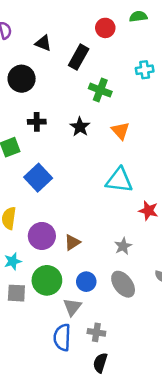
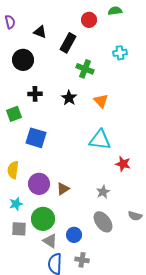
blue square: (38, 178) -> (36, 138), turned -30
blue circle: (86, 282) -> (74, 235), moved
gray triangle: (72, 307) -> (50, 241), moved, turned -35

